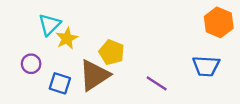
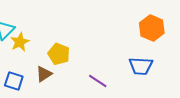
brown triangle: (94, 75) -> (44, 74), size x0.6

